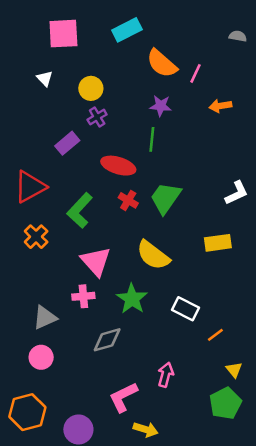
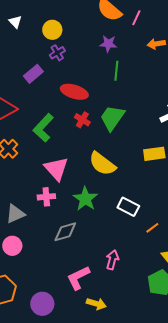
green line: (152, 139) -> (116, 71), moved

